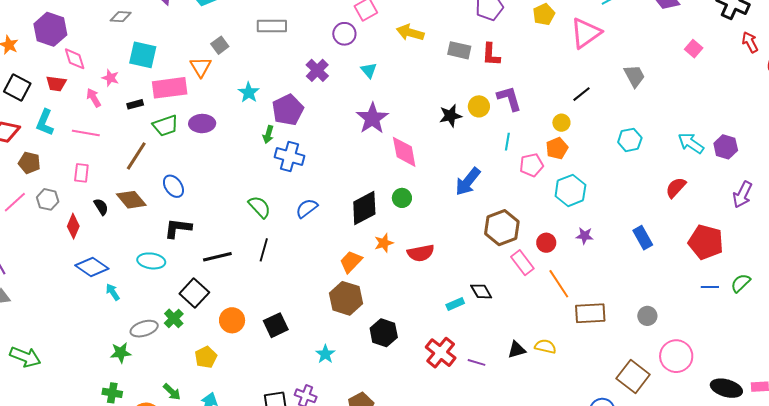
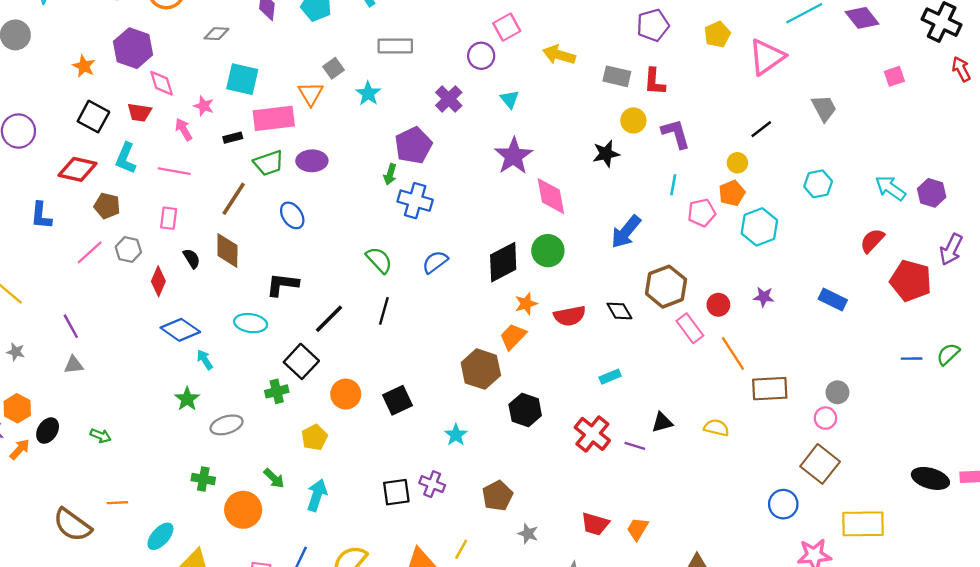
pink square: (694, 49) -> (894, 76), turned 30
cyan star: (249, 92) -> (368, 93), moved
yellow circle: (479, 106) -> (633, 120), moved
blue ellipse: (173, 186) -> (292, 215), moved
cyan hexagon: (570, 190) -> (759, 227), moved
green circle: (402, 198) -> (548, 251), size x1.4
brown diamond: (131, 200) -> (227, 250), turned 40
blue rectangle: (643, 238) -> (833, 300), turned -35
red pentagon: (706, 242) -> (911, 281), moved
black line: (217, 257) -> (329, 319), turned -32
orange trapezoid: (351, 262) -> (513, 337), moved
black diamond: (481, 291) -> (619, 311), moved
green cross: (174, 318) -> (277, 391), turned 30
gray ellipse: (144, 329) -> (227, 425), moved
black triangle: (517, 350) -> (662, 422), moved
green star: (121, 353) -> (187, 399), moved, turned -30
pink circle: (676, 356) -> (825, 418), moved, size x0.6
green arrow: (25, 357) -> (101, 436), size x0.6

